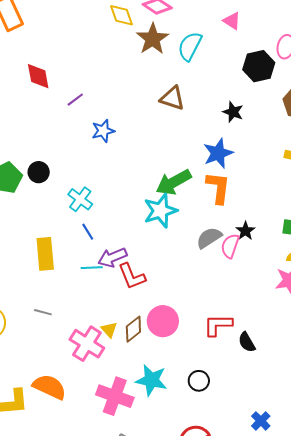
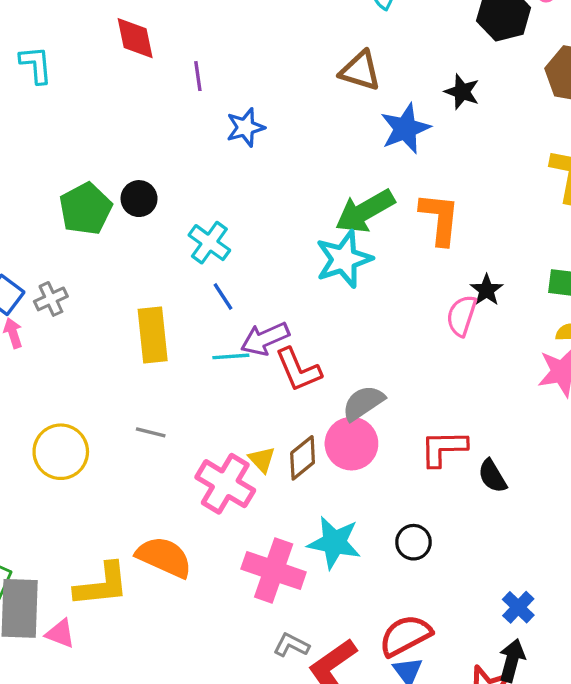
purple line: (75, 100) -> (198, 76), turned -60
blue star: (218, 153) -> (405, 129), moved
gray semicircle: (209, 238) -> (363, 403), moved

